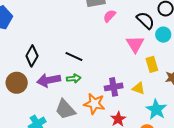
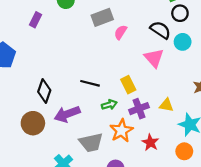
yellow rectangle: (152, 64) -> (128, 85), moved
green arrow: (74, 78) -> (109, 105), moved
orange star: (94, 104) -> (121, 131), turned -30
gray trapezoid: (65, 109) -> (91, 142), turned -50

